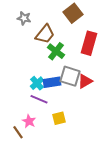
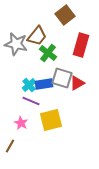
gray star: (24, 18) -> (16, 44), moved, size x1.6
yellow square: (59, 118) -> (51, 120), size x1.6
brown line: (18, 132) -> (10, 146), moved, turned 64

